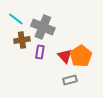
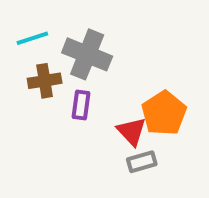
cyan line: (16, 19) -> (32, 38), turned -56
red triangle: (65, 56) -> (132, 131), moved

